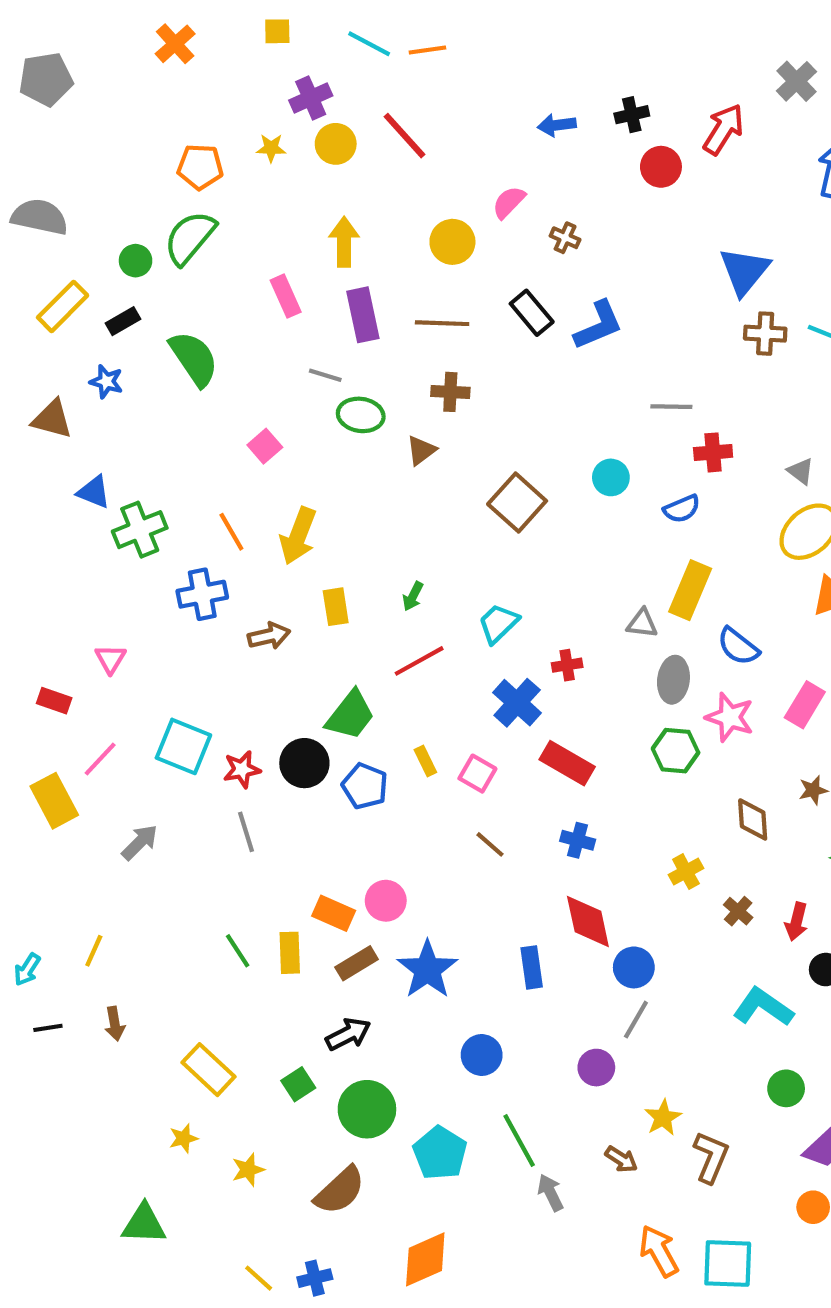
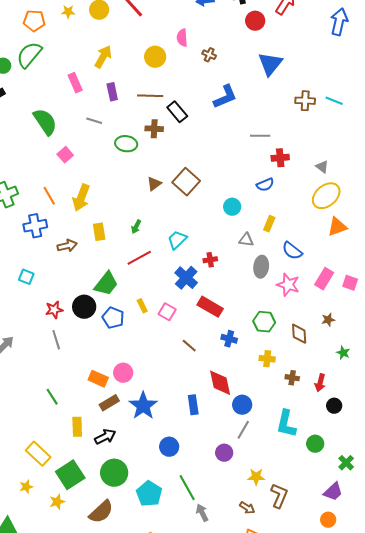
pink semicircle: (509, 202) -> (182, 38), turned -48
yellow arrow: (344, 242) -> (103, 57), turned 30
blue triangle: (744, 271) -> (270, 64), moved
black rectangle: (532, 313) -> (177, 112), moved
purple rectangle: (363, 315) -> (112, 92), size x0.7
green semicircle: (194, 359) -> (45, 122), moved
green ellipse: (361, 415) -> (126, 144), moved
brown triangle: (421, 450) -> (154, 184), moved
cyan circle: (611, 477) -> (232, 207), moved
yellow rectangle: (690, 590) -> (269, 224), size x0.6
cyan square: (183, 746) -> (26, 277), moved, size x0.6
green hexagon: (676, 751) -> (264, 322), moved
blue cross: (578, 840) -> (229, 339), moved
brown line: (490, 844) -> (189, 346), moved
yellow cross: (686, 872) -> (267, 359), turned 35
brown cross: (738, 911) -> (292, 378), turned -32
yellow rectangle: (290, 953) -> (77, 427), moved
cyan L-shape: (763, 1007) -> (286, 424), moved, turned -112
green square: (298, 1084) -> (70, 475), moved, size x1.8
green circle: (786, 1088) -> (315, 444), moved
yellow star: (663, 1118) -> (256, 477), turned 30
brown arrow: (621, 1159) -> (247, 508), moved

